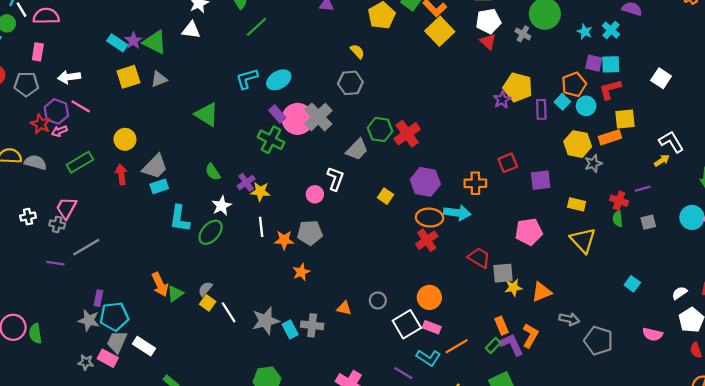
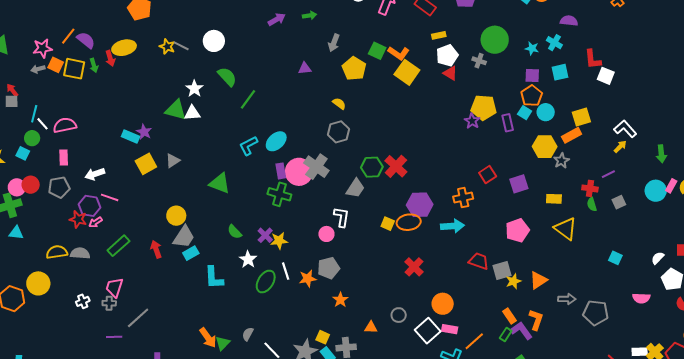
green triangle: (155, 42) -> (176, 110), moved
purple square: (594, 63) -> (532, 76), moved
red L-shape: (610, 89) -> (593, 59), moved, turned -70
purple rectangle: (277, 114) -> (281, 171), turned 42
yellow circle: (125, 139) -> (176, 216), moved
orange ellipse: (430, 218) -> (409, 222), moved
green ellipse: (211, 232) -> (266, 282), moved
red cross: (427, 240) -> (414, 267), moved
orange star: (301, 272) -> (340, 300), moved
yellow square: (208, 303) -> (323, 337), moved

